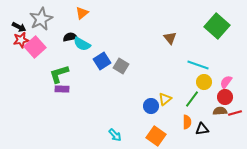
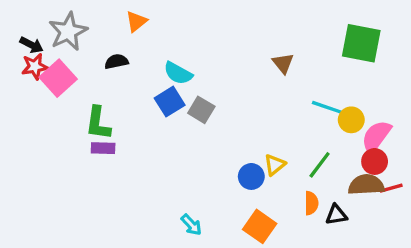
green square: (217, 26) -> (361, 43), turned -30
cyan semicircle: (82, 44) -> (178, 73), moved
green L-shape: (59, 74) -> (98, 123), turned -65
yellow circle: (204, 82) -> (351, 120), moved
pink semicircle: (226, 82) -> (376, 136), size x1.5
brown semicircle: (220, 111) -> (366, 185), size x1.5

